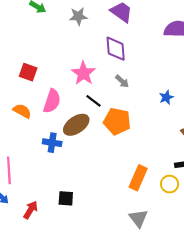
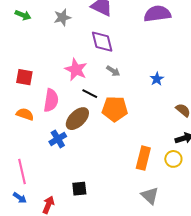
blue cross: (52, 143) -> (58, 139), turned -30

